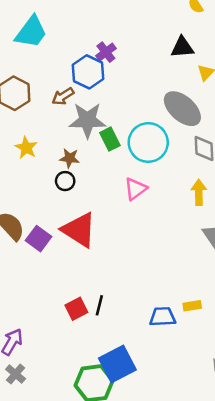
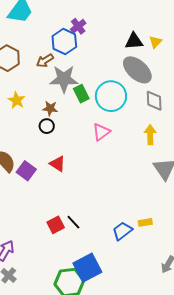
black triangle: (182, 47) -> (134, 41), moved
red triangle: (79, 230) -> (58, 164), size x0.6
black line: (99, 305) -> (73, 222), turned -56
blue trapezoid: (163, 317) -> (122, 231), turned -35

